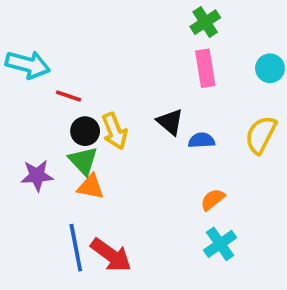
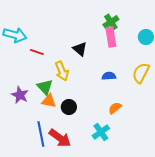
green cross: (205, 22) -> (111, 22), moved
black triangle: (170, 122) -> (80, 49), moved
black circle: (85, 131) -> (69, 107), moved
purple star: (37, 176) -> (20, 95), turned 30
cyan cross: (220, 244) -> (101, 132), moved

